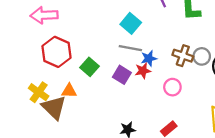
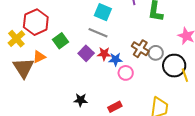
cyan square: (131, 23) -> (103, 12), turned -30
blue star: (149, 58) -> (115, 59), moved
orange triangle: (69, 91) -> (39, 57), turned -40
yellow cross: (39, 92) -> (16, 39), moved

